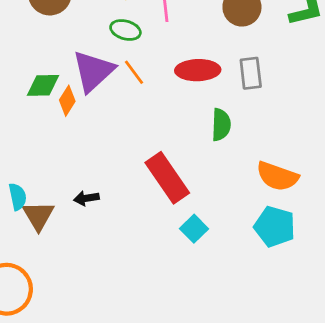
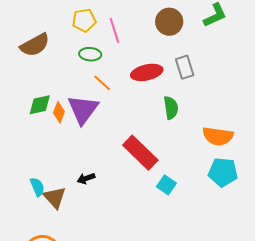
purple triangle: (93, 71) -> (83, 109), moved

